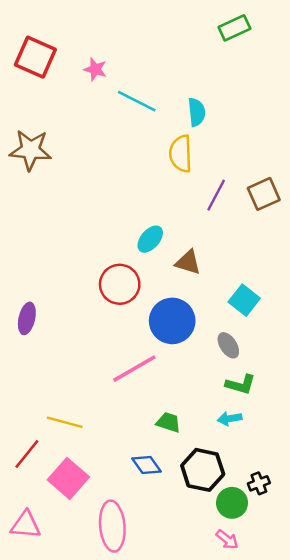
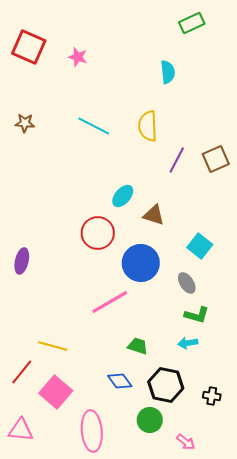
cyan line: (137, 101) -> (94, 126), moved
cyan semicircle: (197, 112) -> (168, 72), moved
brown star: (31, 150) -> (25, 123), size x0.6
black cross: (259, 483) -> (212, 396), turned 30
green circle: (232, 503) -> (150, 420), moved

